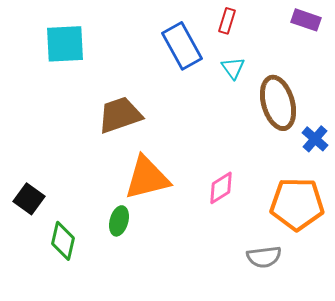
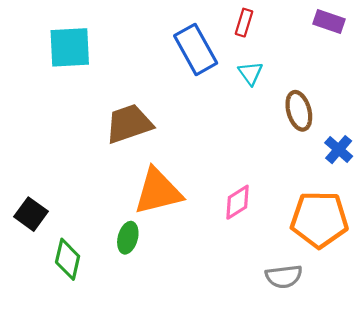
brown ellipse: (278, 103) -> (299, 111), size x0.7

